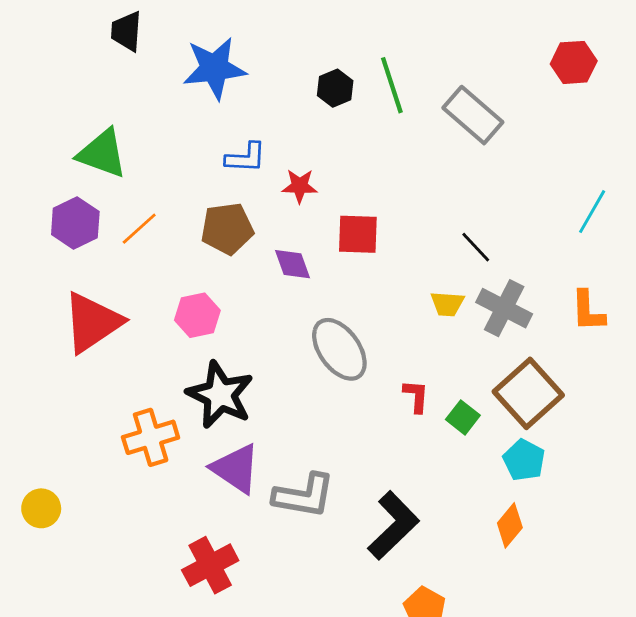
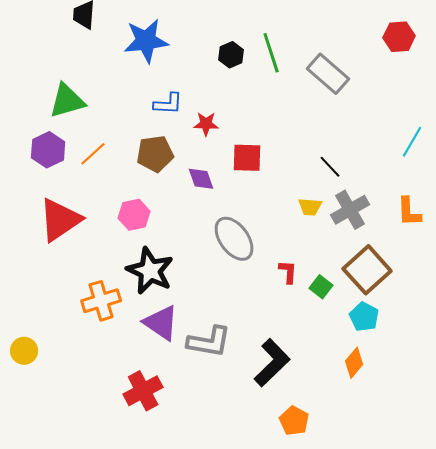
green triangle: (102, 153) -> (67, 101), turned -36
gray cross: (504, 308) -> (350, 210), turned 33

